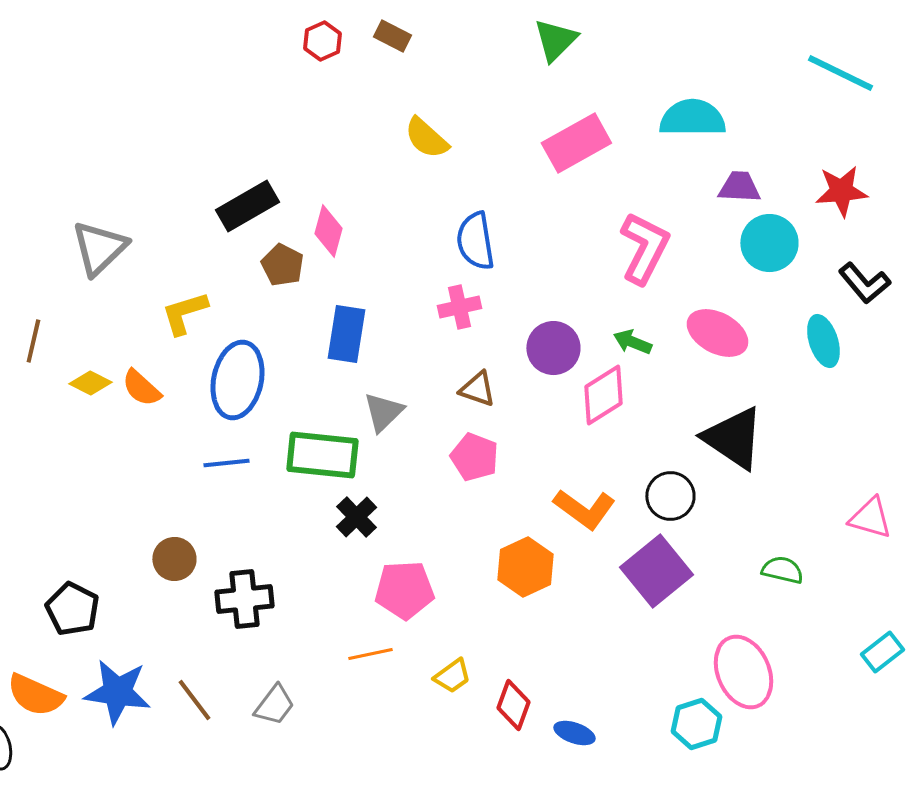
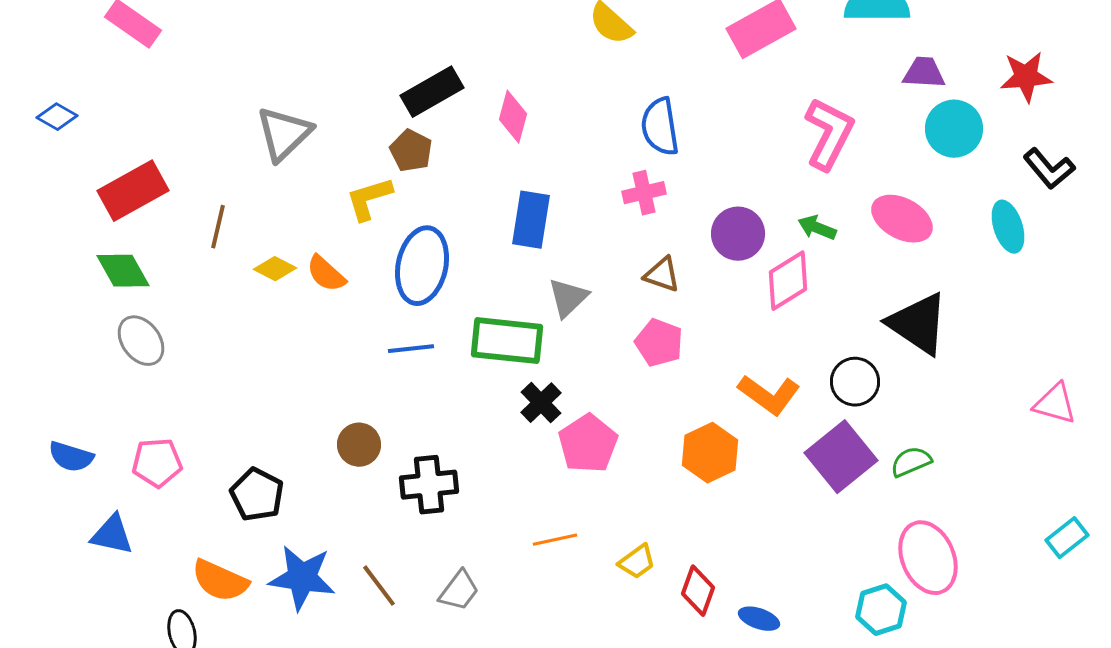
brown pentagon: (282, 265) -> (411, 151), moved
green semicircle: (782, 570) -> (911, 462), moved, turned -36
pink pentagon: (404, 590) -> (588, 444), moved, turned -30

